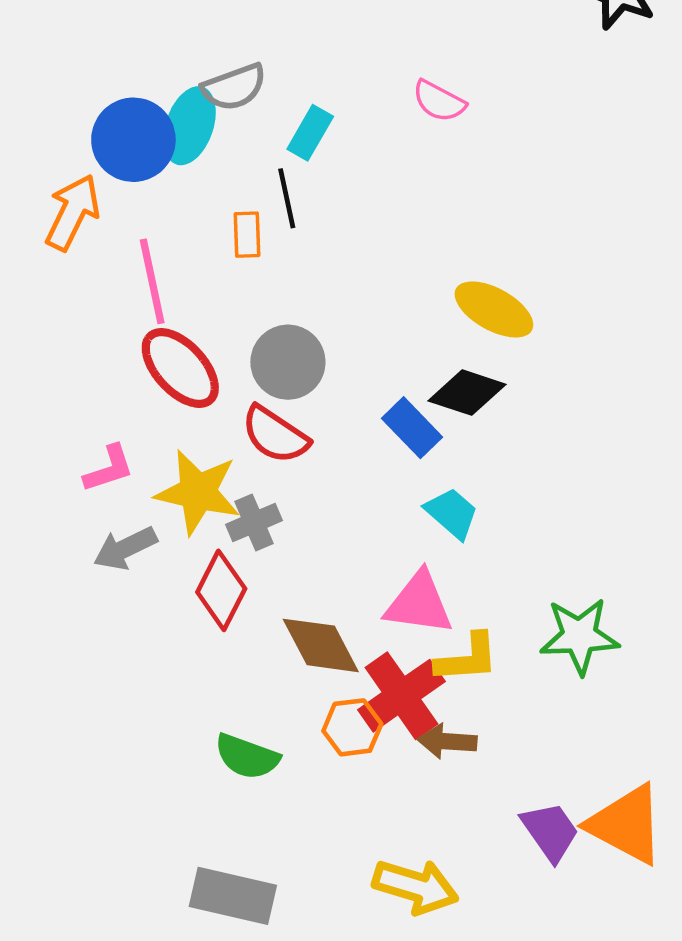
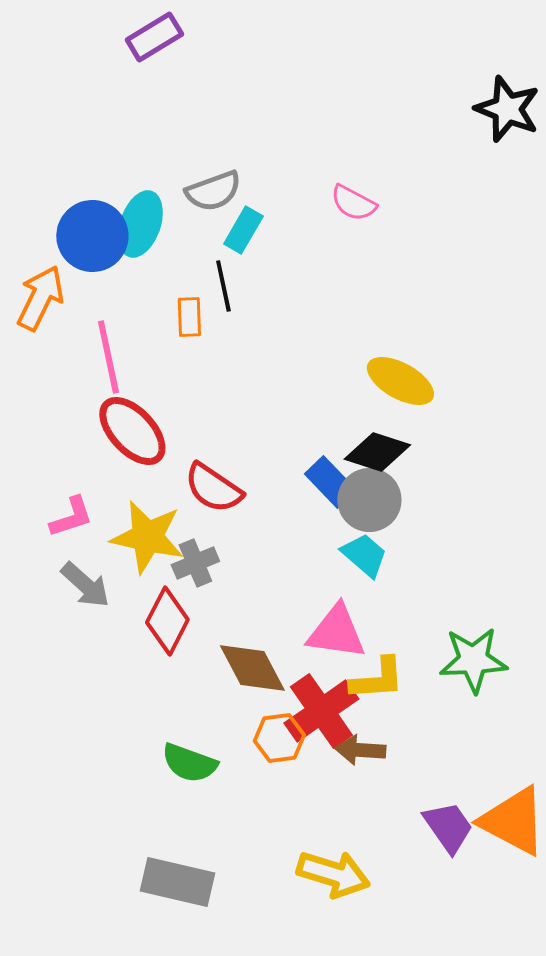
gray semicircle: (234, 87) -> (213, 191), moved
gray circle: (288, 362) -> (369, 500), moved
gray arrow: (125, 548) -> (85, 585), turned -112

